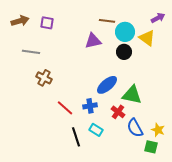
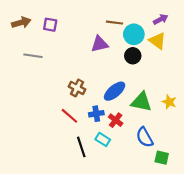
purple arrow: (158, 18) -> (161, 19), moved
brown cross: (44, 78) -> (77, 88), moved
red cross: (118, 112) -> (116, 120), moved
yellow star: (158, 130) -> (169, 102), moved

